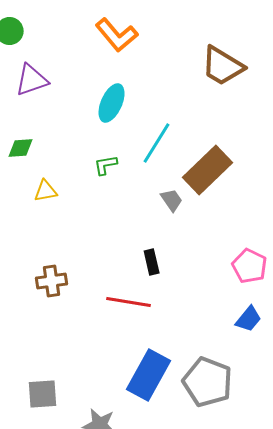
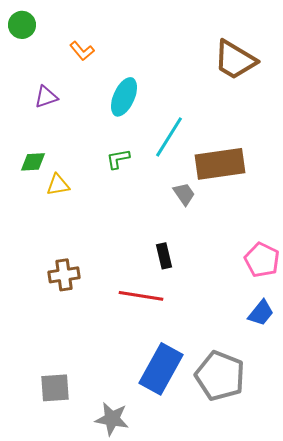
orange L-shape: (117, 35) -> (82, 51), moved, size x0.6
purple triangle: (32, 80) -> (46, 97), moved, size x0.7
green diamond: (21, 148) -> (33, 162), moved
brown rectangle: (208, 170) -> (220, 164), turned 36

